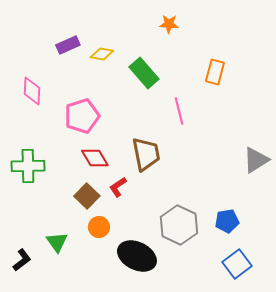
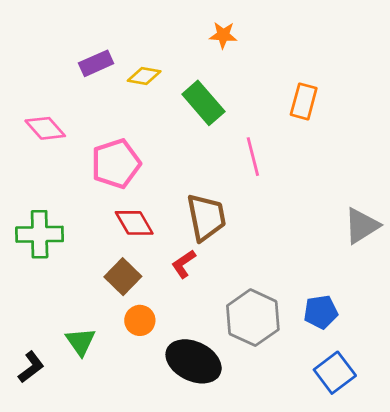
orange star: (169, 24) -> (223, 35), moved
pink diamond: (32, 91) -> (45, 128), turned -44
red L-shape: (118, 187) -> (184, 264), moved

